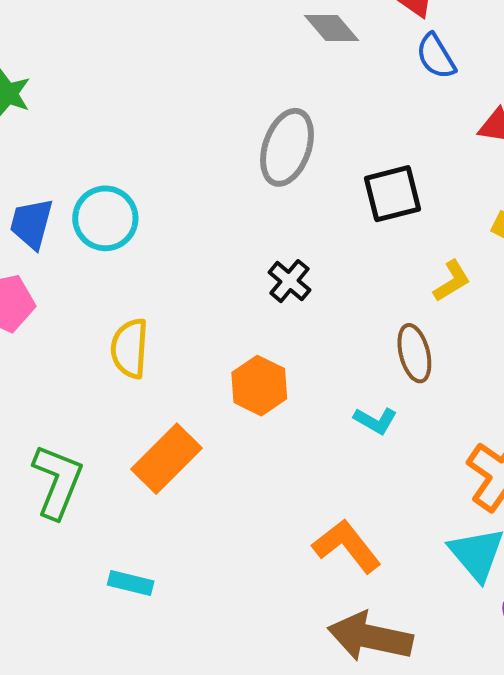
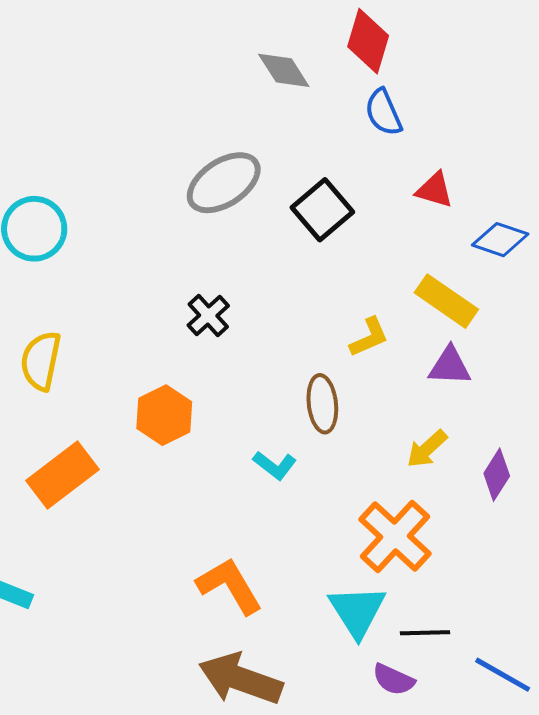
gray ellipse: (287, 147) -> (224, 183), turned 30
black square: (393, 194) -> (322, 210), moved, turned -34

